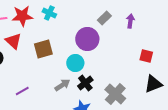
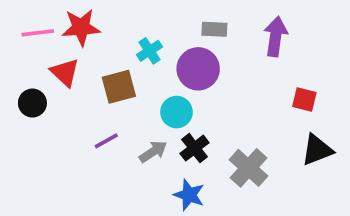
cyan cross: (49, 13) -> (149, 51), moved, turned 32
gray rectangle: (104, 18) -> (214, 29), moved, turned 48
purple arrow: (130, 21) -> (276, 36), size x1.5
purple line: (22, 91) -> (106, 141), moved

